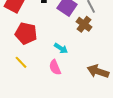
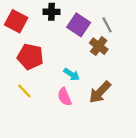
brown arrow: (98, 71) -> (100, 92), moved, turned -65

